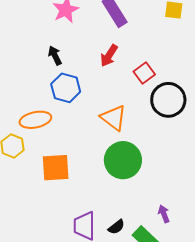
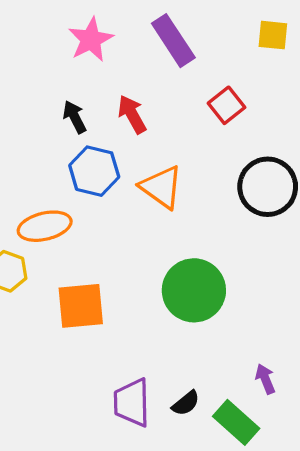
red arrow: (109, 56) -> (132, 114), moved, turned 120
red square: (144, 73) -> (227, 105), moved
orange triangle: (114, 118) -> (161, 187), moved

